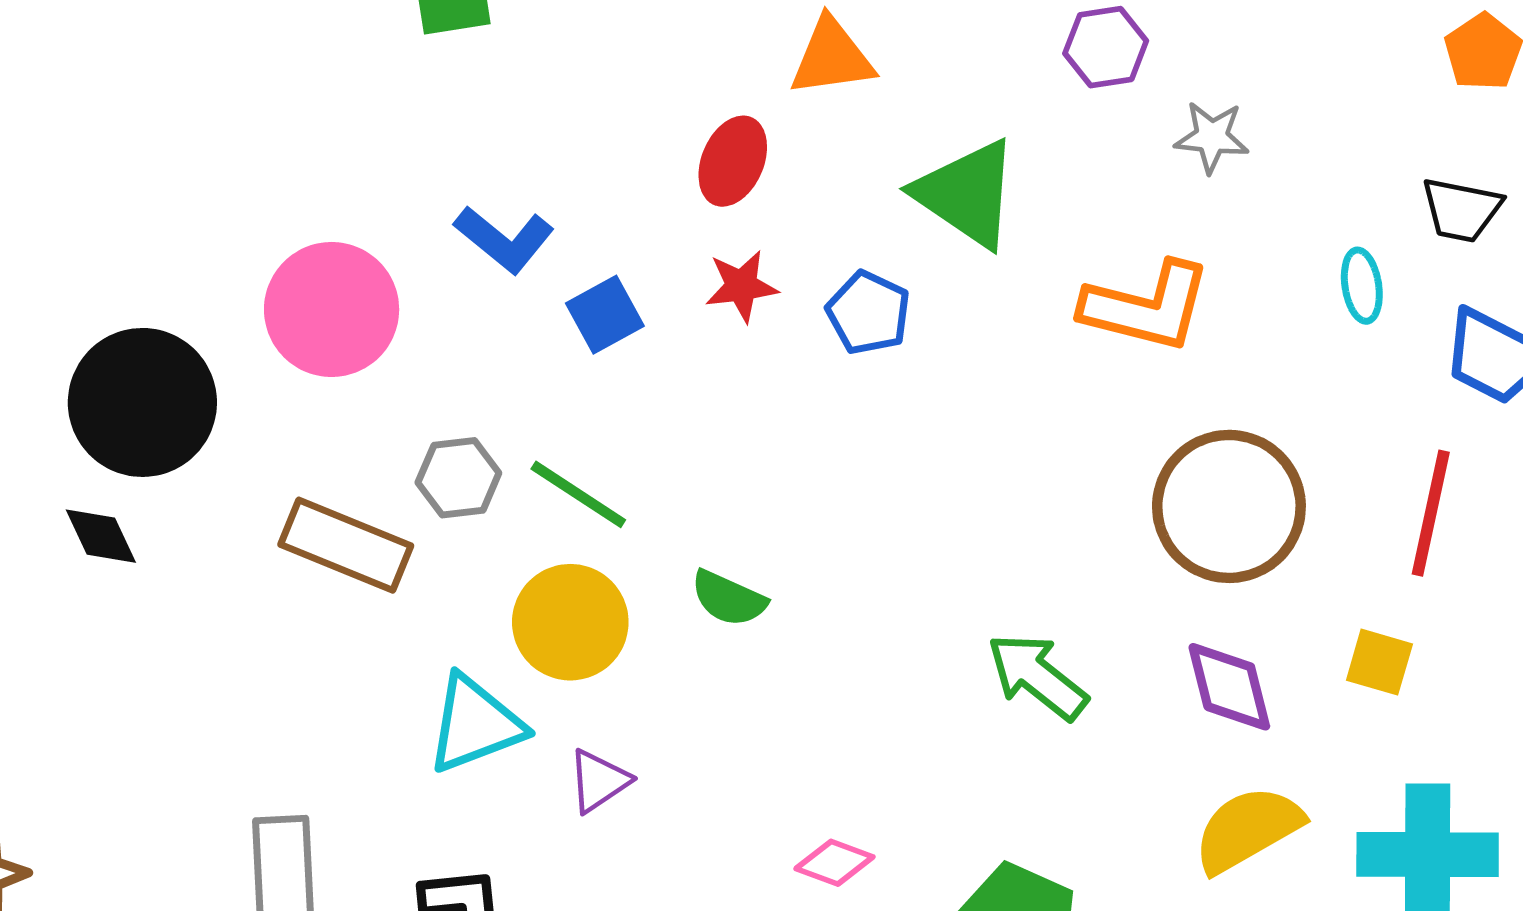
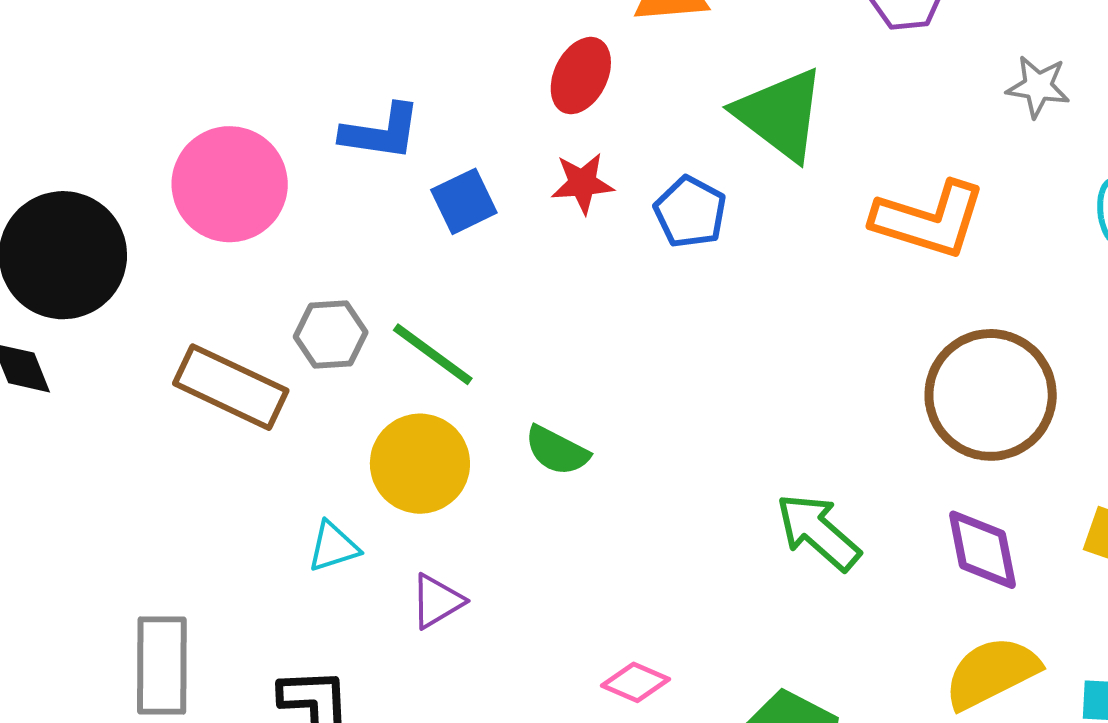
gray star: (1212, 137) -> (1038, 87), moved
blue L-shape: (504, 239) -> (381, 132), turned -34
cyan triangle: (475, 724) -> (333, 547), size x0.6

